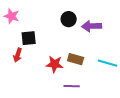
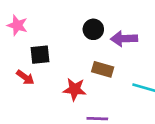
red arrow: (18, 55) -> (25, 77), turned -72
brown rectangle: (76, 59) -> (103, 69), moved

